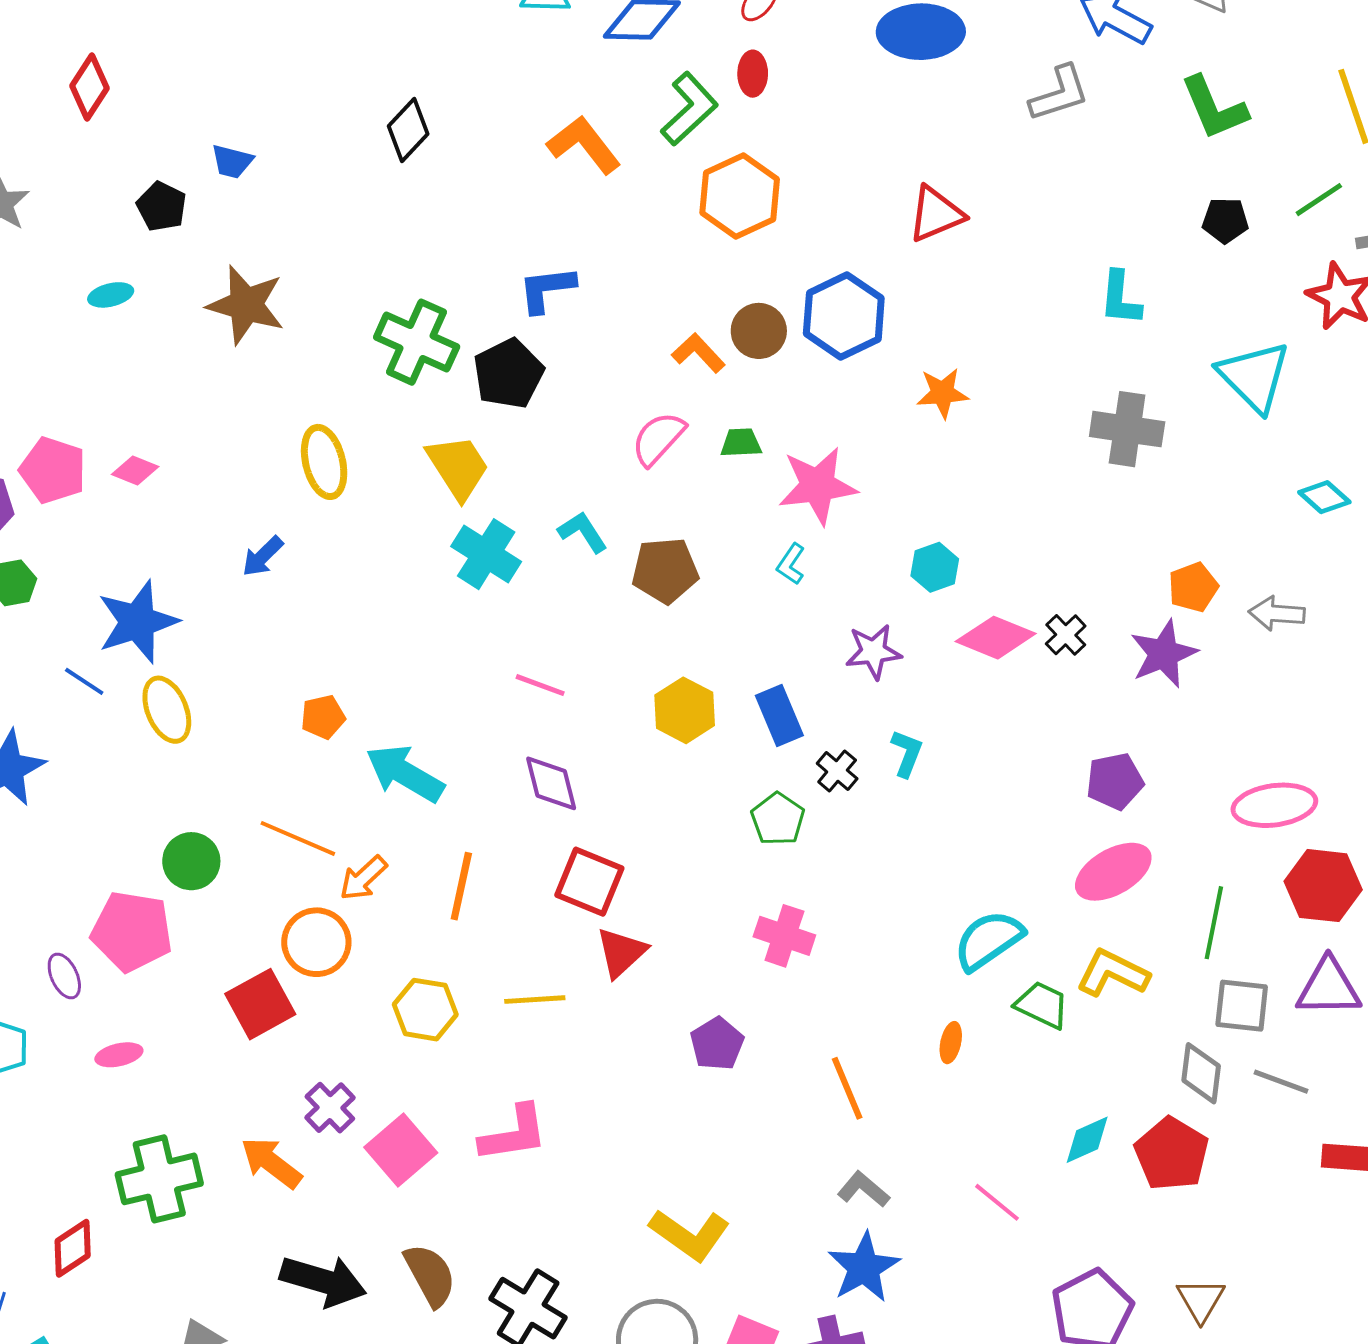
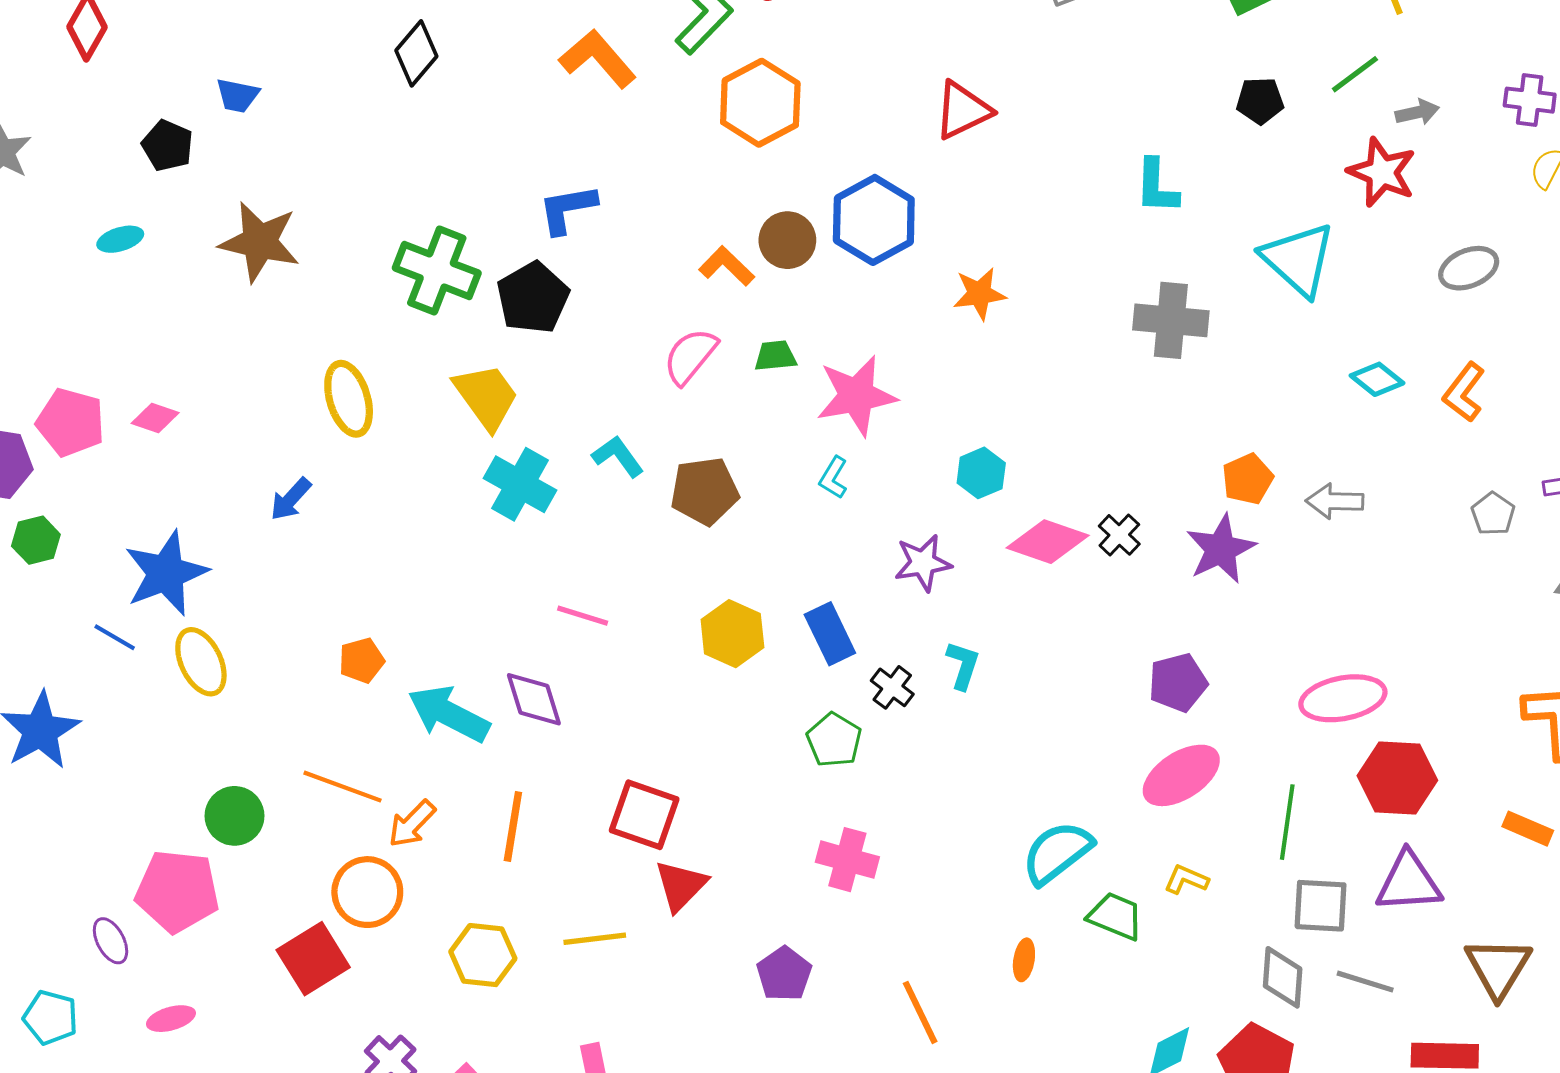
purple diamond: (551, 783) -> (534, 699), moved
yellow L-shape: (1113, 973) -> (1186, 880), size x0.6

